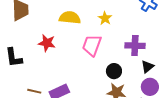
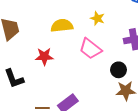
pink trapezoid: (92, 45) -> (90, 49), turned -60

